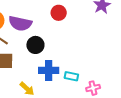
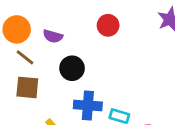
purple semicircle: (20, 23) -> (53, 36), size x0.6

